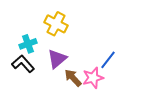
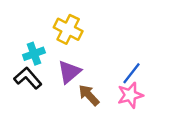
pink star: (93, 78) -> (130, 95), moved

